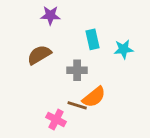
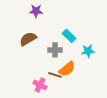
cyan rectangle: (93, 39) -> (69, 36), moved, turned -32
cyan star: (123, 49) -> (88, 51), moved

